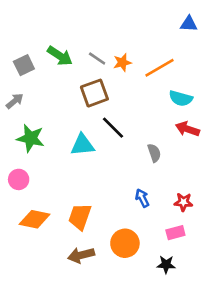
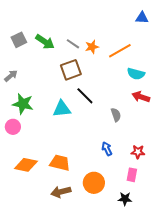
gray square: (24, 65) -> (19, 40), moved
pink circle: (19, 179) -> (13, 127), moved
orange trapezoid: (80, 217) -> (60, 163), turned 85
pink rectangle: (175, 233) -> (132, 175), turned -64

